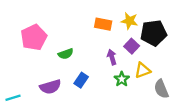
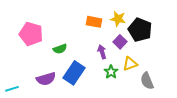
black pentagon: (154, 33) -> (140, 30), turned 30
pink pentagon: (34, 37) -> (31, 34), turned -30
blue rectangle: (81, 80) -> (74, 73), size x1.6

